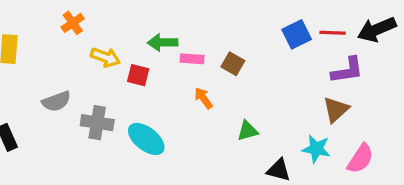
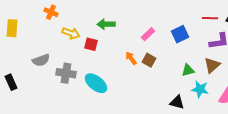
orange cross: (73, 23) -> (51, 12), turned -32
blue square: (297, 34) -> (180, 34), moved
pink rectangle: (192, 59) -> (148, 34), moved, turned -48
brown square: (233, 64) -> (149, 60), moved
green triangle: (248, 131) -> (188, 70), moved

